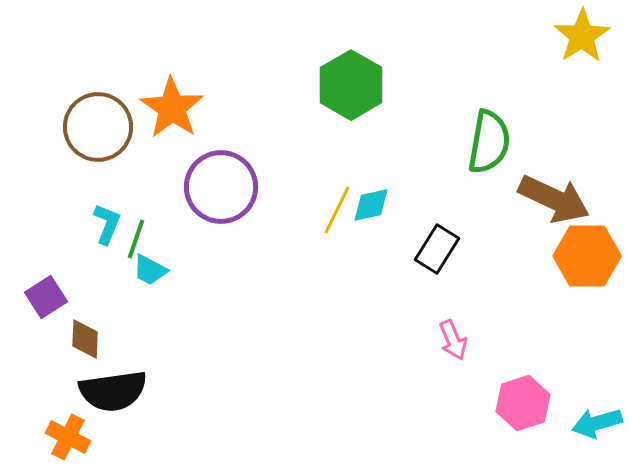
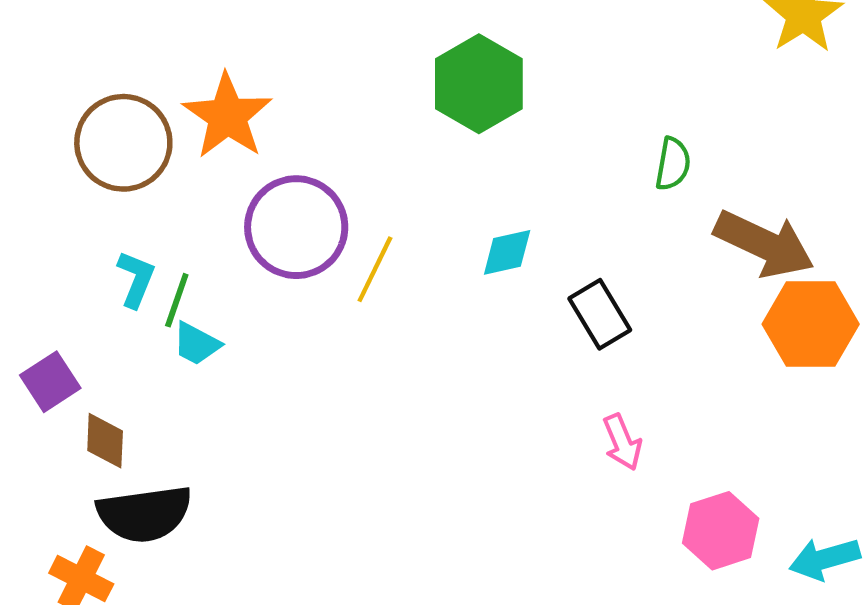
green semicircle: (489, 142) -> (673, 164), size x0.6
yellow line: (337, 210) -> (375, 269), moved
black rectangle: (437, 249) -> (600, 314), turned -63

